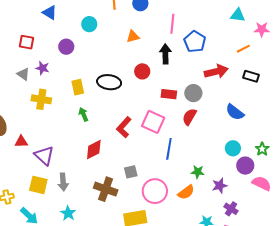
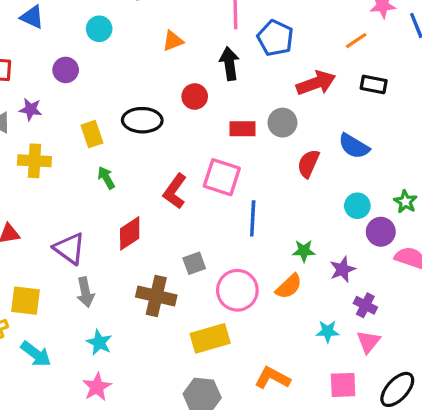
red semicircle: (189, 117) -> (308, 164), moved
purple triangle: (44, 156) -> (69, 248), moved
yellow square: (38, 185) -> (25, 301), moved

